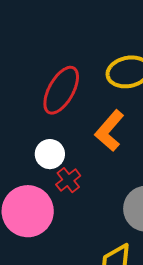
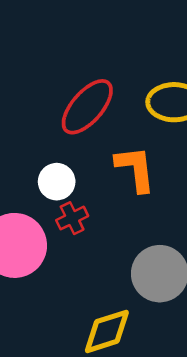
orange L-shape: (109, 131) -> (135, 169), turned 120

